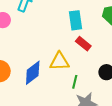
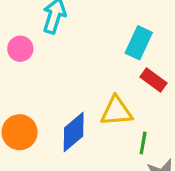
cyan rectangle: (75, 20) -> (139, 43), turned 36

